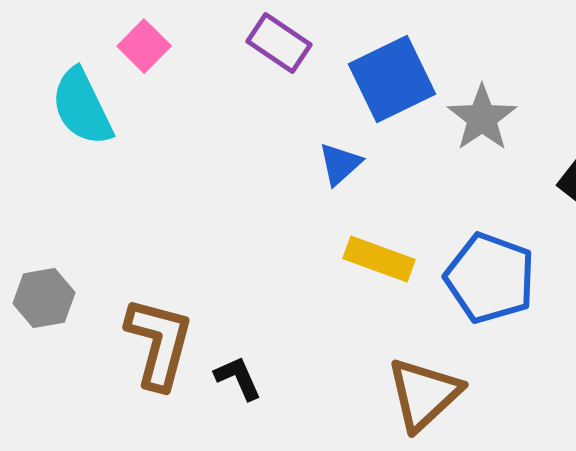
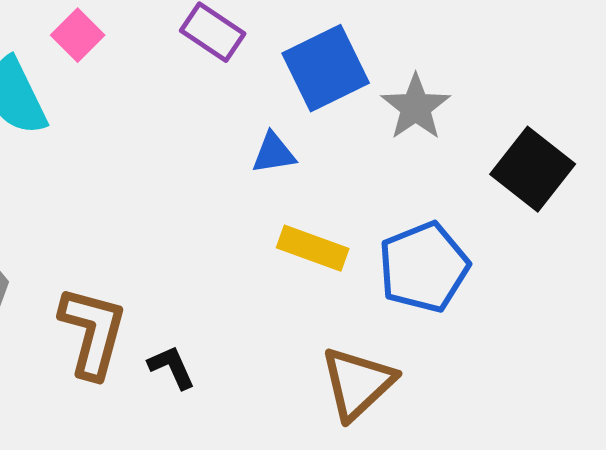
blue triangle: (340, 164) -> (274, 153), turned 33
blue pentagon: (490, 278) -> (424, 267), turned 30

